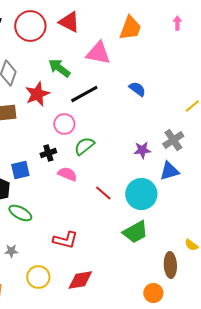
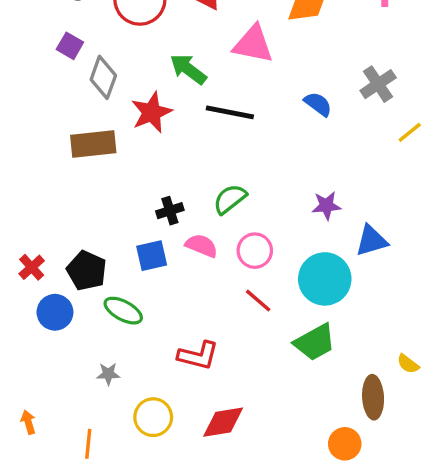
black line: (84, 94) -> (230, 112), turned 40
pink circle: (64, 124) -> (255, 251), moved
gray cross: (173, 140) -> (378, 84), moved
blue square: (20, 170) -> (152, 256), moved
red line: (103, 193) -> (258, 301), moved

